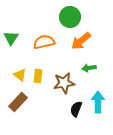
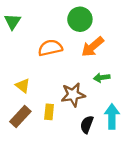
green triangle: (11, 38) -> (12, 22), moved
yellow rectangle: (38, 76) -> (49, 112), moved

